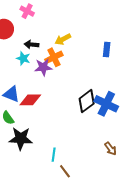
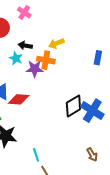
orange cross: (54, 57) -> (46, 60), turned 30
cyan line: (54, 155) -> (36, 155), turned -32

